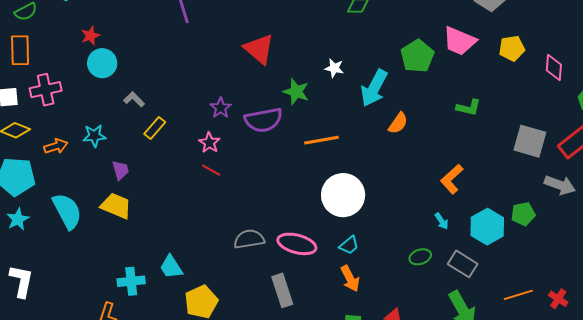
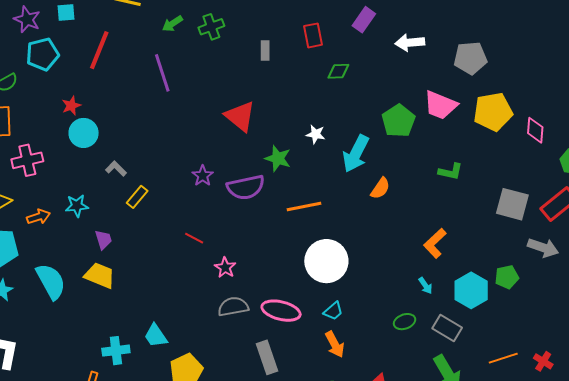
yellow pentagon: (512, 48) -> (493, 112), size x1.5
pink star: (209, 143) -> (225, 268), moved

